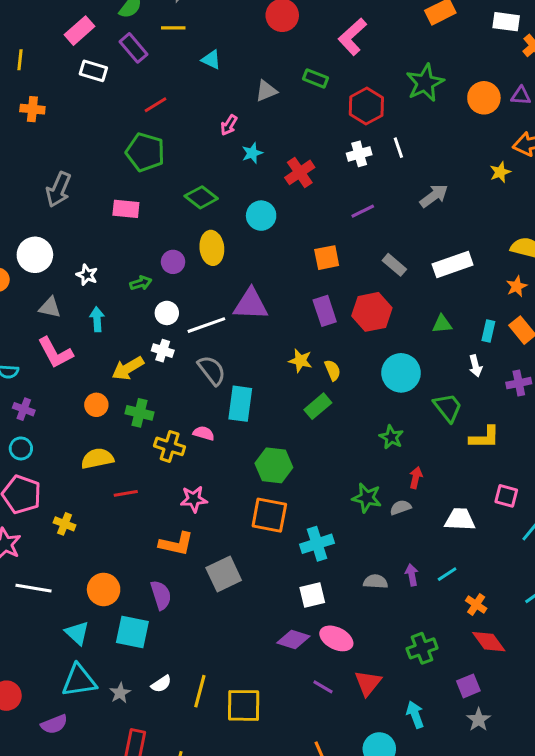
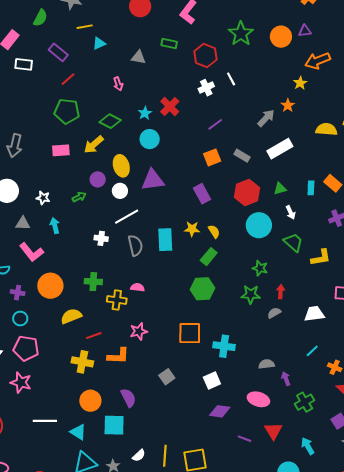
yellow line: (173, 28) -> (85, 27), moved
purple rectangle: (133, 48) -> (58, 52), moved
cyan triangle: (211, 60) -> (99, 43), turned -40
gray triangle: (266, 91) -> (138, 57), turned 42
pink arrow: (229, 125) -> (118, 84), turned -40
cyan star: (252, 153) -> (145, 113), moved
gray arrow: (434, 196) -> (266, 118), moved
green diamond: (201, 197) -> (110, 121), moved
orange square: (327, 258) -> (212, 157), moved
orange star: (517, 286) -> (288, 105), moved
purple triangle: (251, 304) -> (153, 180), moved
red hexagon: (372, 312) -> (247, 193), moved
white circle: (167, 313) -> (120, 191), moved
white arrow: (475, 366) -> (291, 212), moved
yellow arrow: (128, 368) -> (94, 145), moved
gray semicircle: (212, 370) -> (135, 245), turned 35
cyan rectangle: (240, 404) -> (165, 240), moved
orange circle: (96, 405) -> (50, 286), moved, size x1.6
green hexagon: (274, 465) -> (203, 289), moved
green star: (367, 498) -> (251, 294), moved
yellow cross: (65, 524) -> (82, 362), moved, size x1.5
orange L-shape: (176, 544) -> (118, 356), moved
cyan cross: (317, 544) -> (224, 346), turned 35
gray square: (224, 574) -> (167, 377), size x0.7
purple arrow: (412, 575) -> (286, 379), moved
white line: (33, 588) -> (45, 421), moved
white square: (312, 595) -> (212, 381), moved
pink ellipse: (336, 638) -> (258, 399), moved

